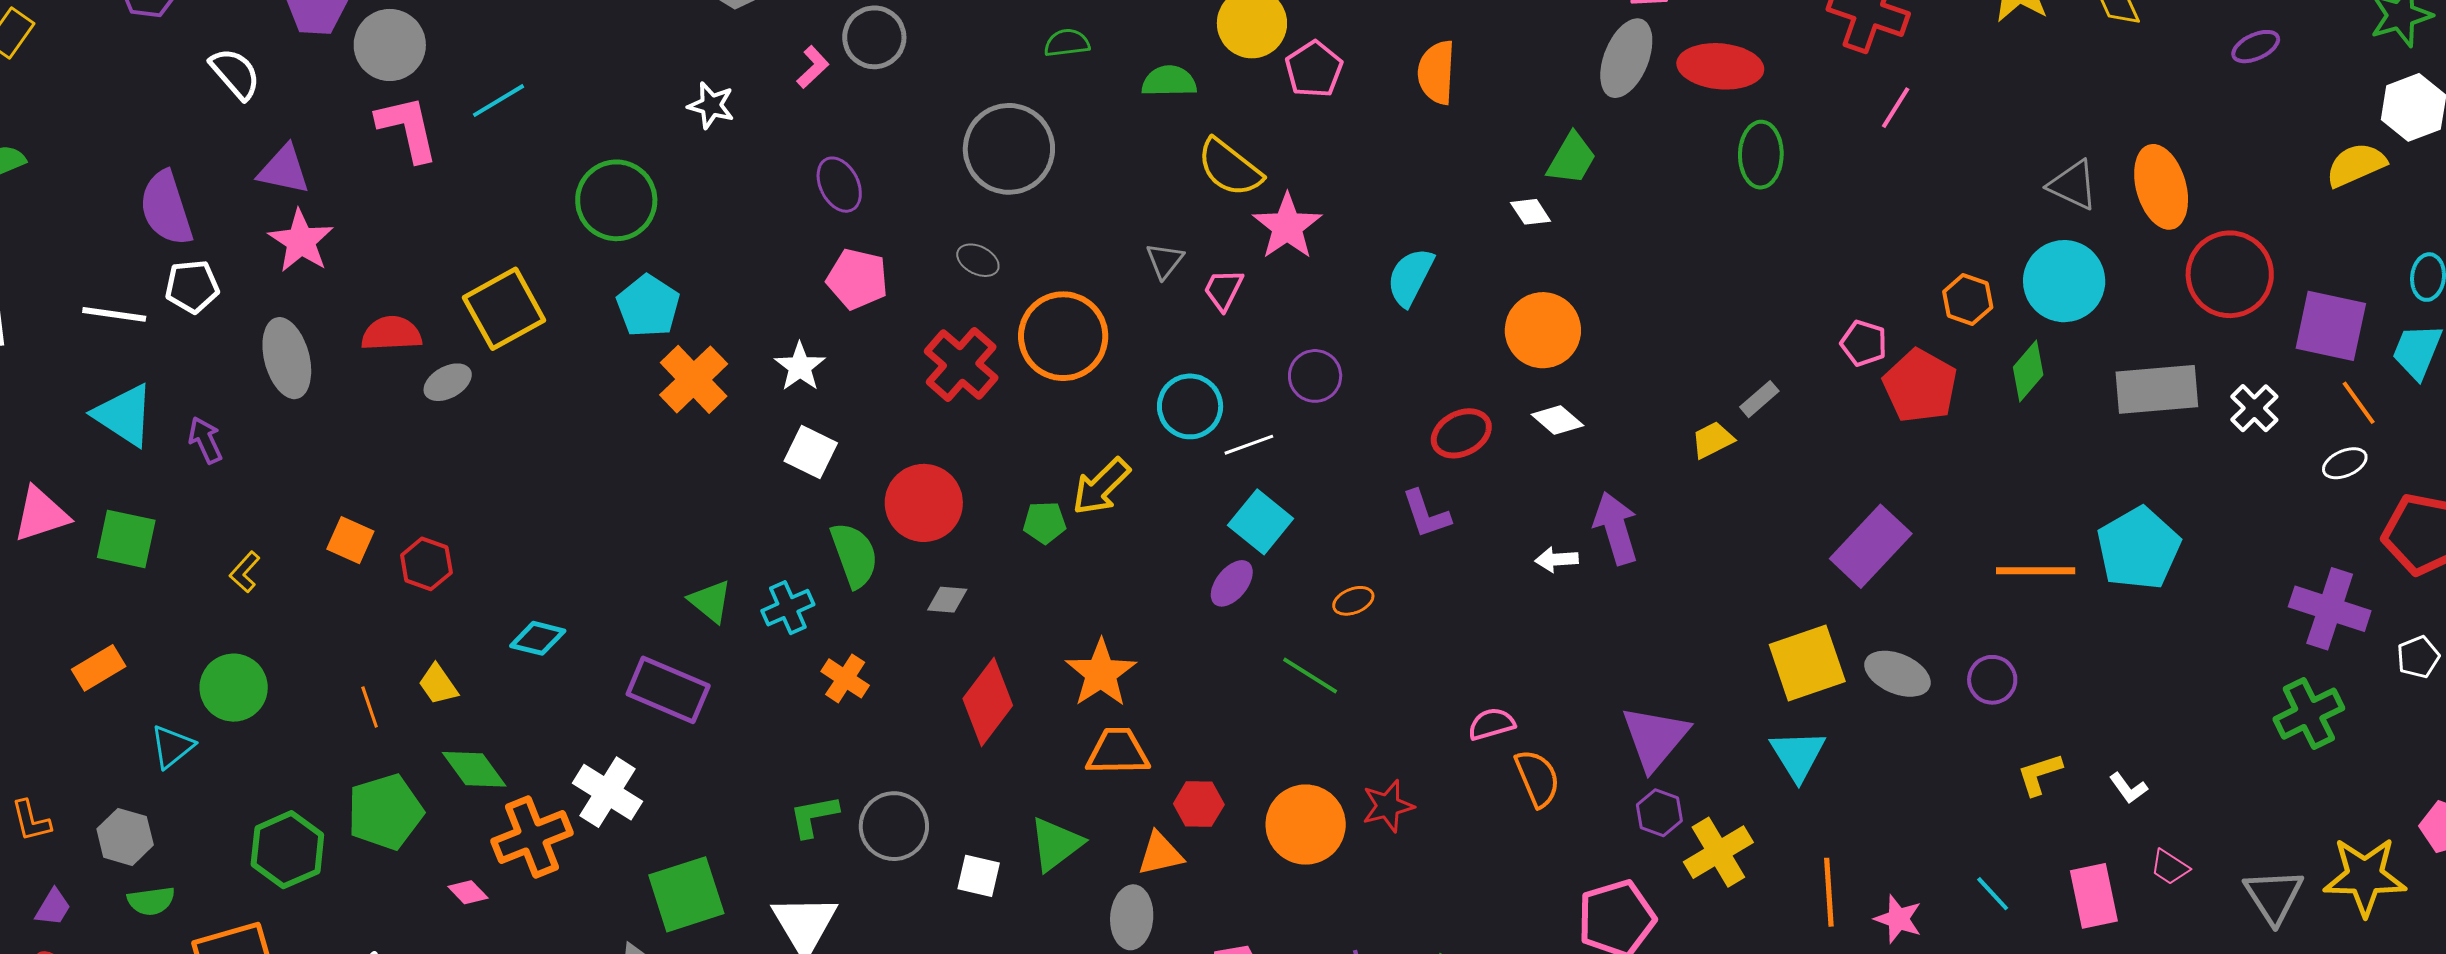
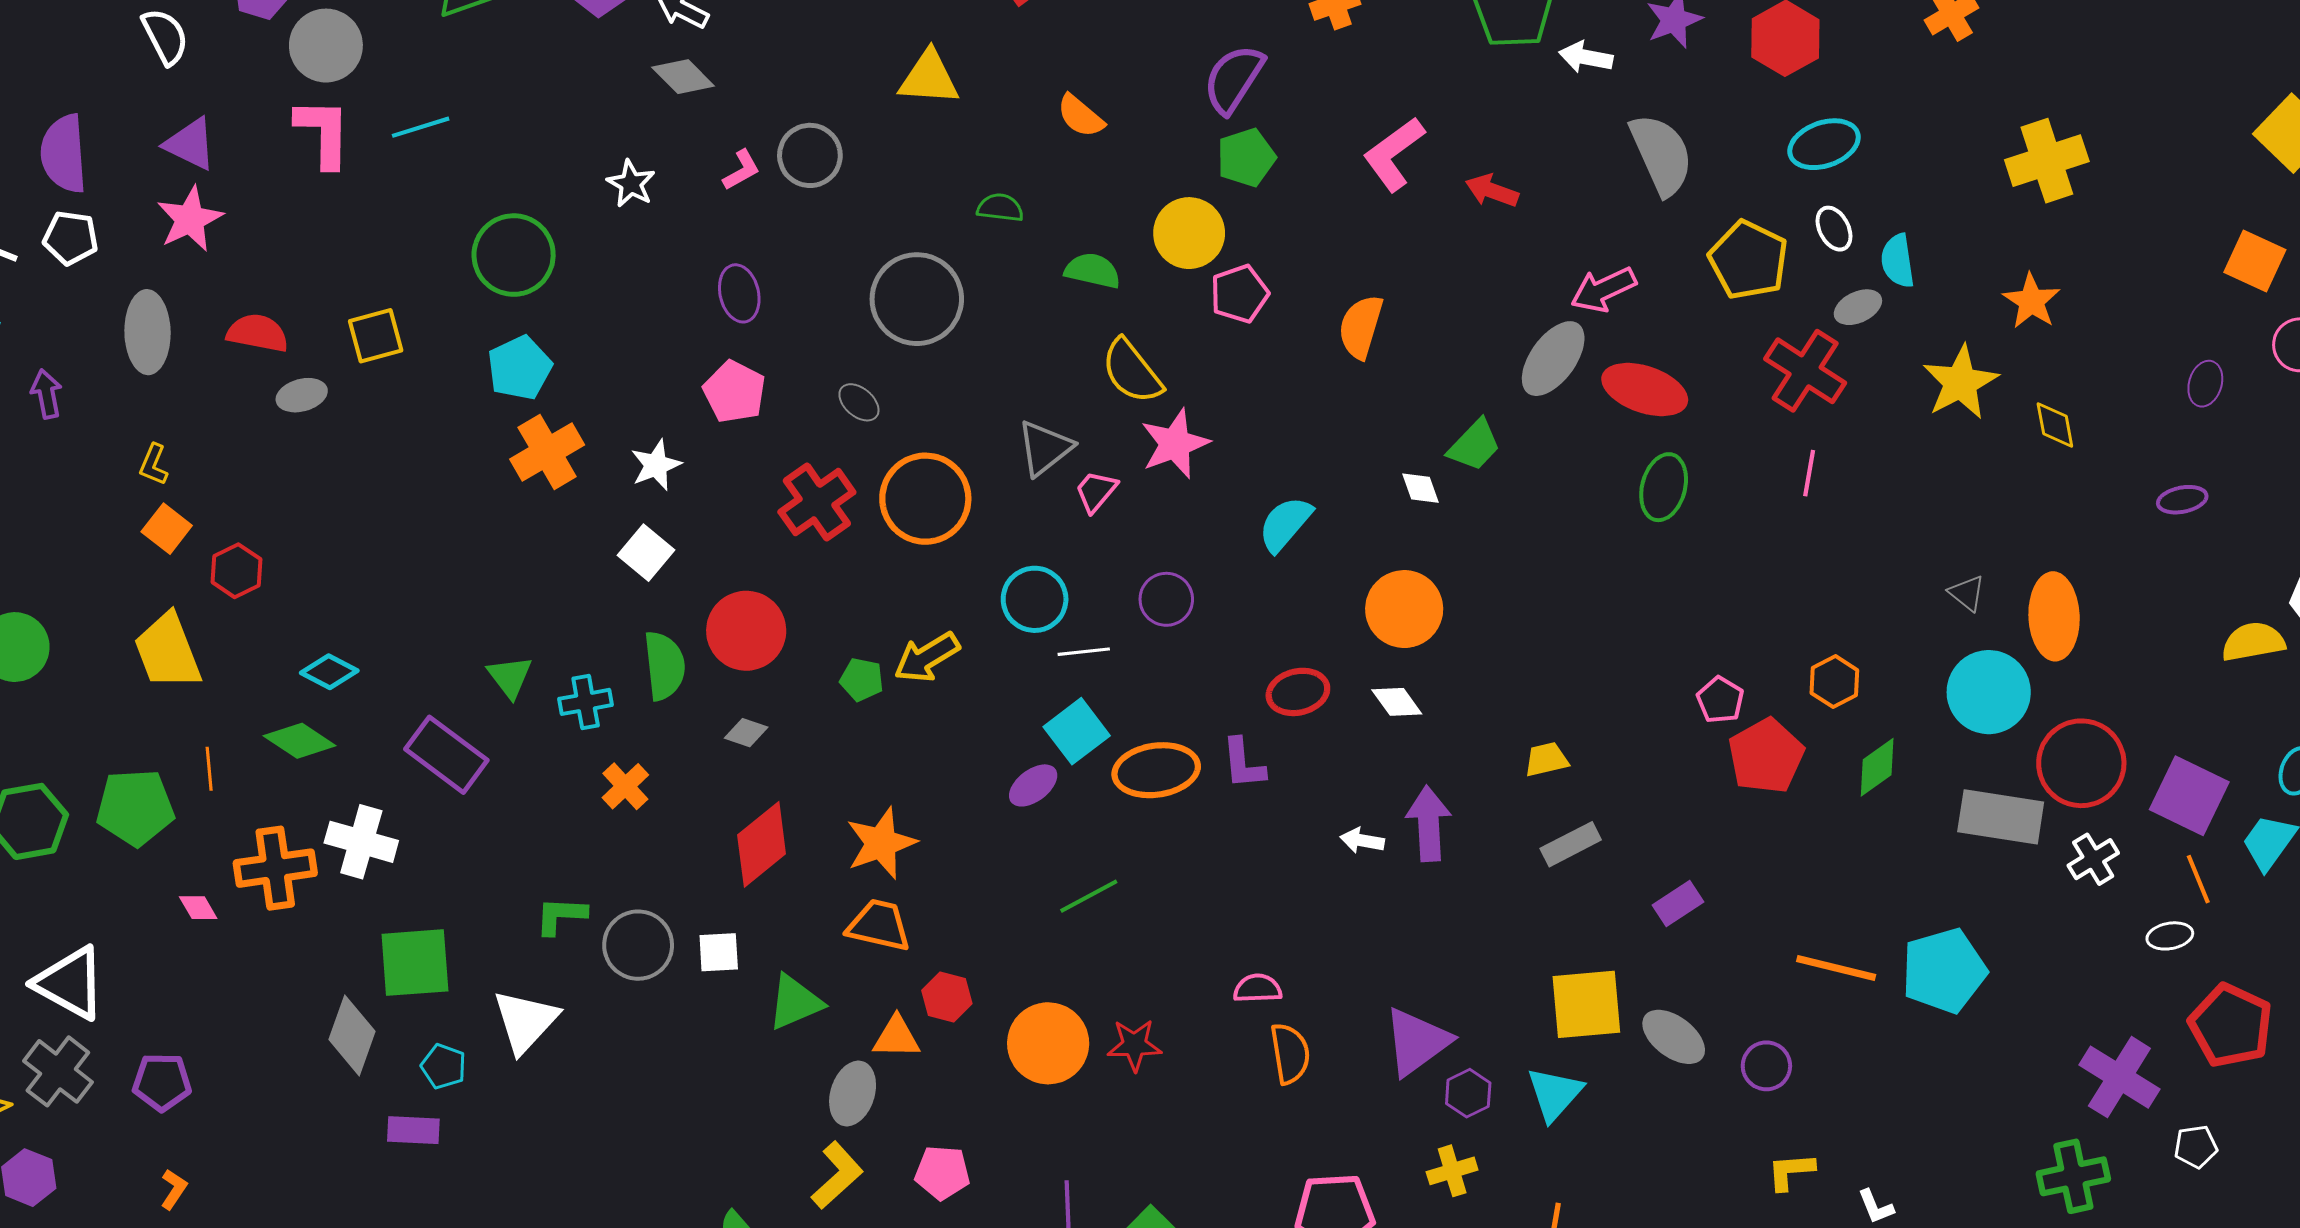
pink line: (1896, 108) -> (1809, 473), turned -36
gray triangle: (2073, 185) -> (1967, 593), size x0.7
gray triangle: (1165, 261) -> (1045, 448), size x1.5
red circle: (2230, 274) -> (2081, 763), moved
cyan circle: (2064, 281) -> (1989, 692), moved
yellow square: (504, 309) -> (376, 336), size x0.7
gray rectangle: (1759, 399) -> (1571, 844), moved, size x1.4
purple rectangle: (1871, 546) -> (1678, 903), size x0.6
yellow L-shape: (245, 572) -> (154, 465), moved, turned -33
orange ellipse: (1353, 601) -> (1156, 770), moved, size x2.0
green line: (1310, 675) -> (1089, 896), turned -74
yellow trapezoid: (438, 684) -> (168, 651), moved, size x1.8
orange line: (370, 707) -> (209, 769), moved
green diamond: (474, 769) -> (300, 741), moved, turned -34
white cross: (608, 792) -> (361, 842), turned -30
purple hexagon: (1659, 813) -> (1468, 1093), moved
yellow cross: (1718, 852) -> (1452, 1171), size x0.7
white square: (979, 876) -> (719, 952), moved, turned -30

